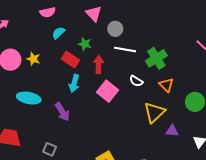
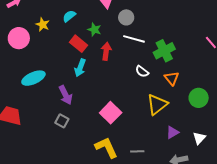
yellow star: (33, 59) -> (43, 25), moved
pink square: (108, 91) -> (111, 113), moved
cyan ellipse: (29, 98) -> (33, 78), turned -40
purple triangle: (172, 131) -> (172, 132), moved, turned -40
gray square: (50, 149) -> (62, 121), moved

